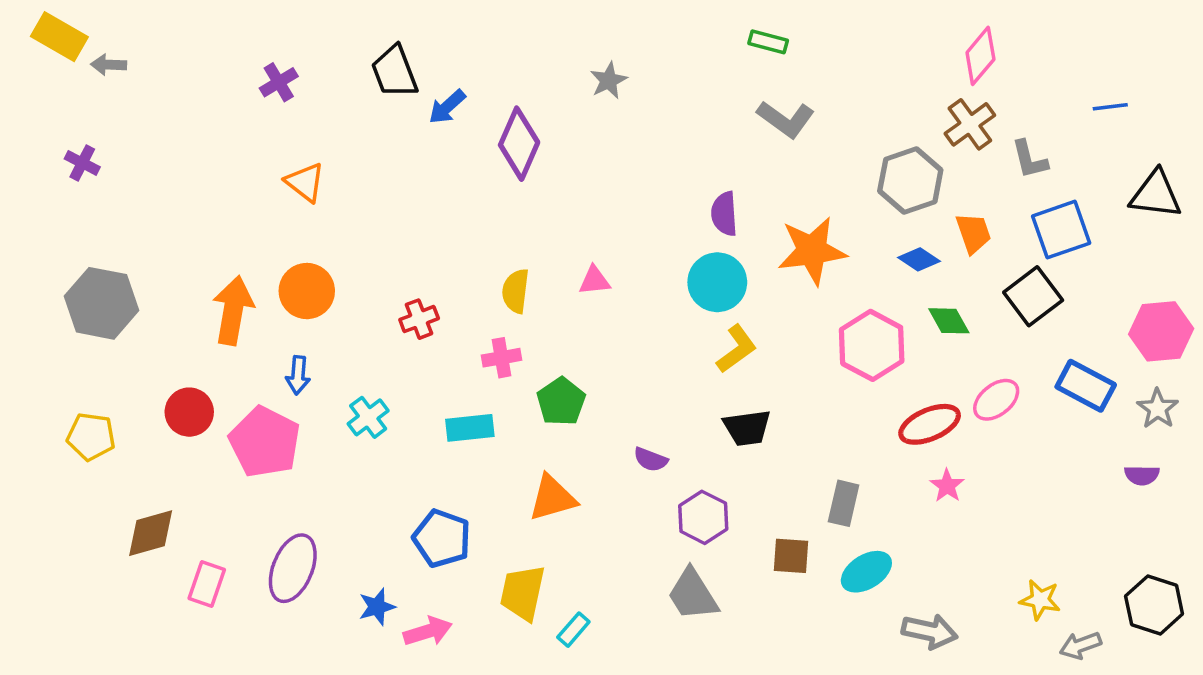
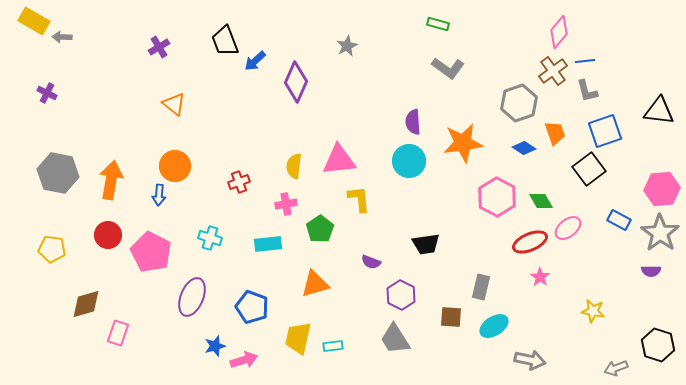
blue line: (1110, 107) -> (585, 61), moved
pink triangle: (594, 280) -> (339, 160), size x1.8
orange arrow: (233, 310) -> (111, 180), moved
green diamond: (949, 321) -> (541, 201), moved
yellow L-shape: (737, 349) -> (359, 199), moved, turned -60
blue arrow: (298, 375) -> (159, 195), moved
blue rectangle: (1086, 386) -> (619, 220), size x0.7
gray star: (1158, 409) -> (660, 233), size x1.6
cyan cross: (368, 417) -> (210, 238), turned -35
purple ellipse: (293, 568) -> (192, 297), moved
yellow star: (1040, 600) -> (593, 311), moved
cyan rectangle: (573, 630) -> (333, 346), moved, turned 42

